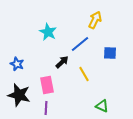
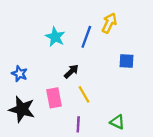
blue line: (80, 44) -> (86, 37), moved, turned -30
yellow line: (84, 74) -> (84, 94), moved
purple line: (46, 108) -> (78, 124), moved

